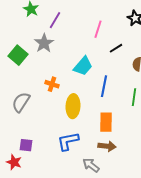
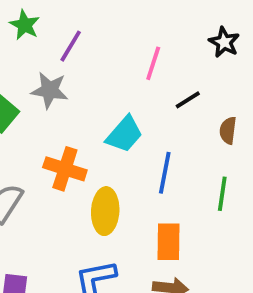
gray star: (44, 43) -> (50, 90), turned -30
orange cross: (52, 84) -> (65, 169), size x1.5

